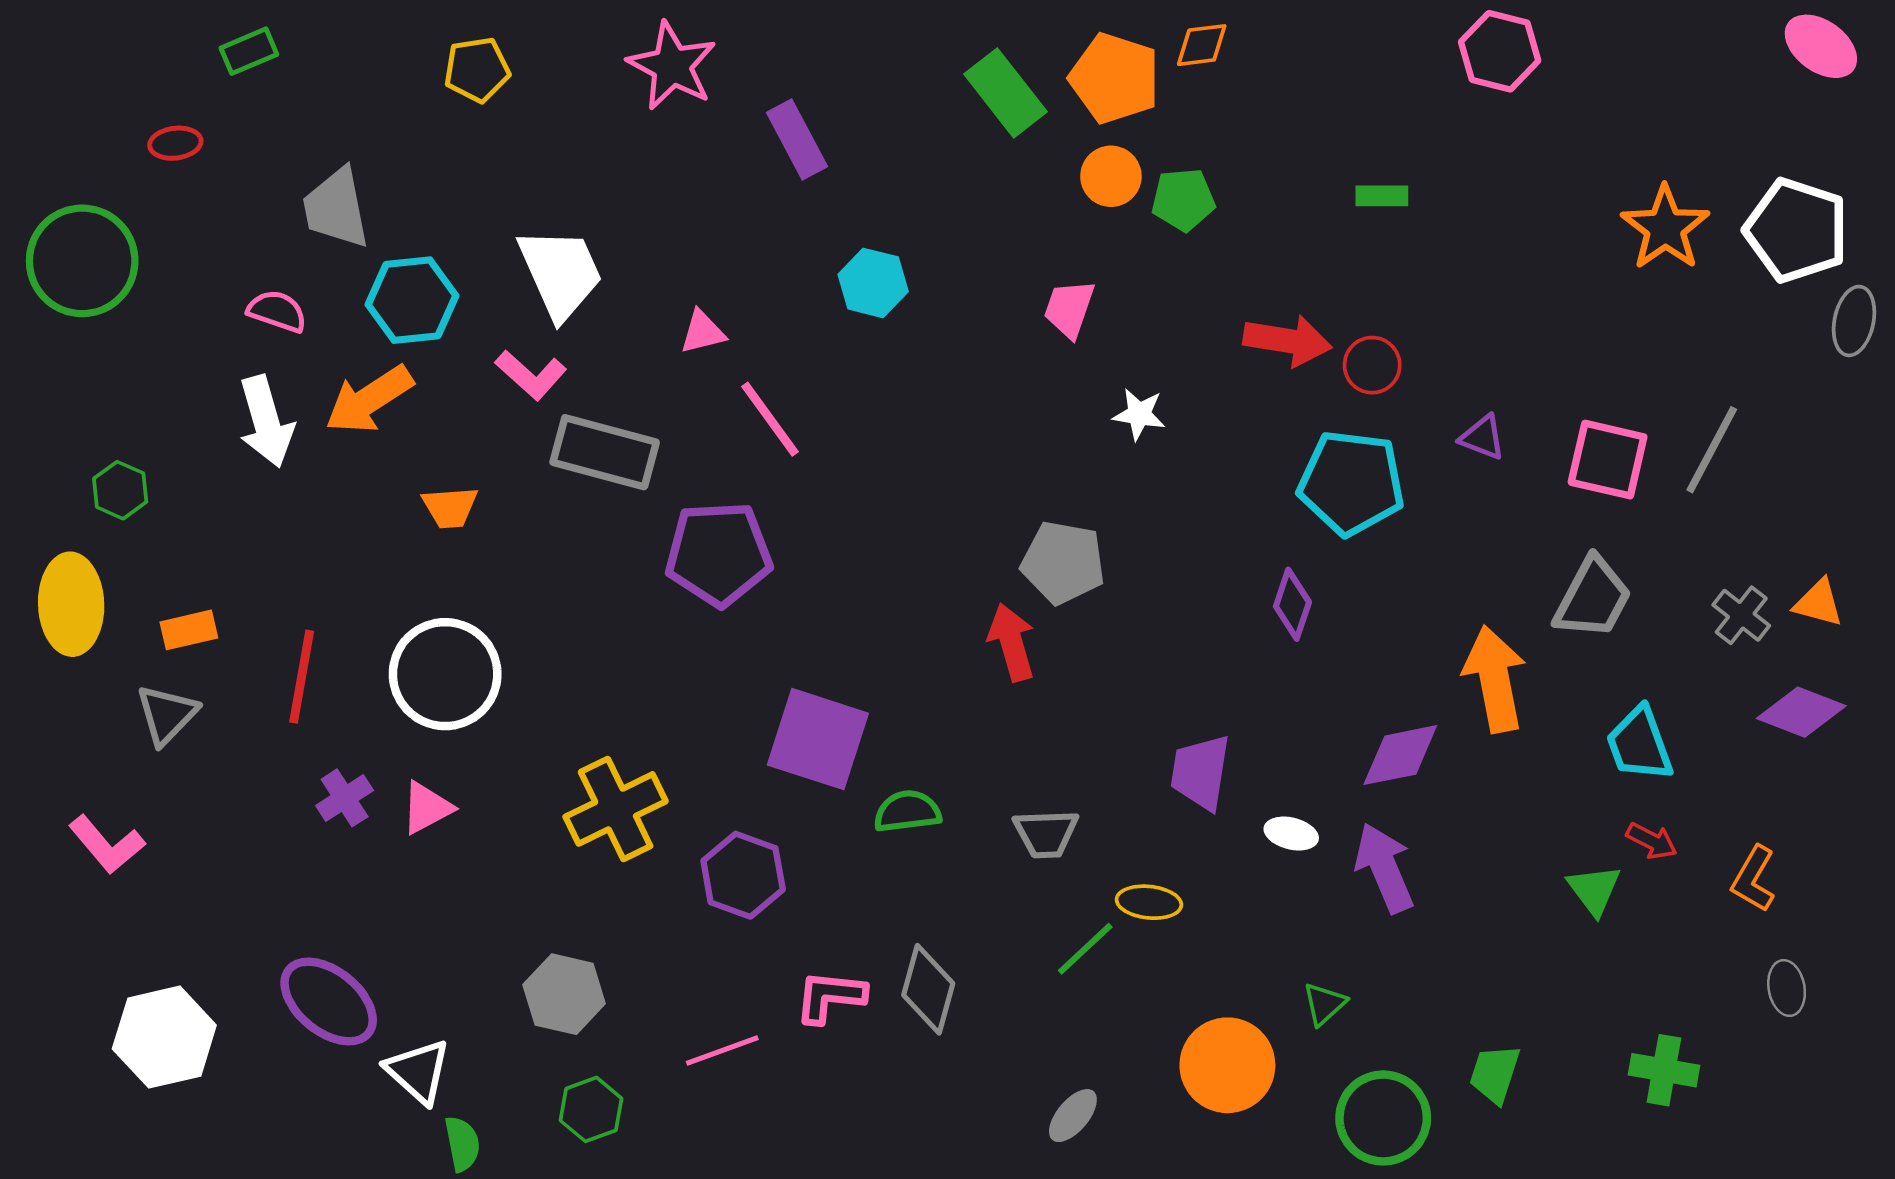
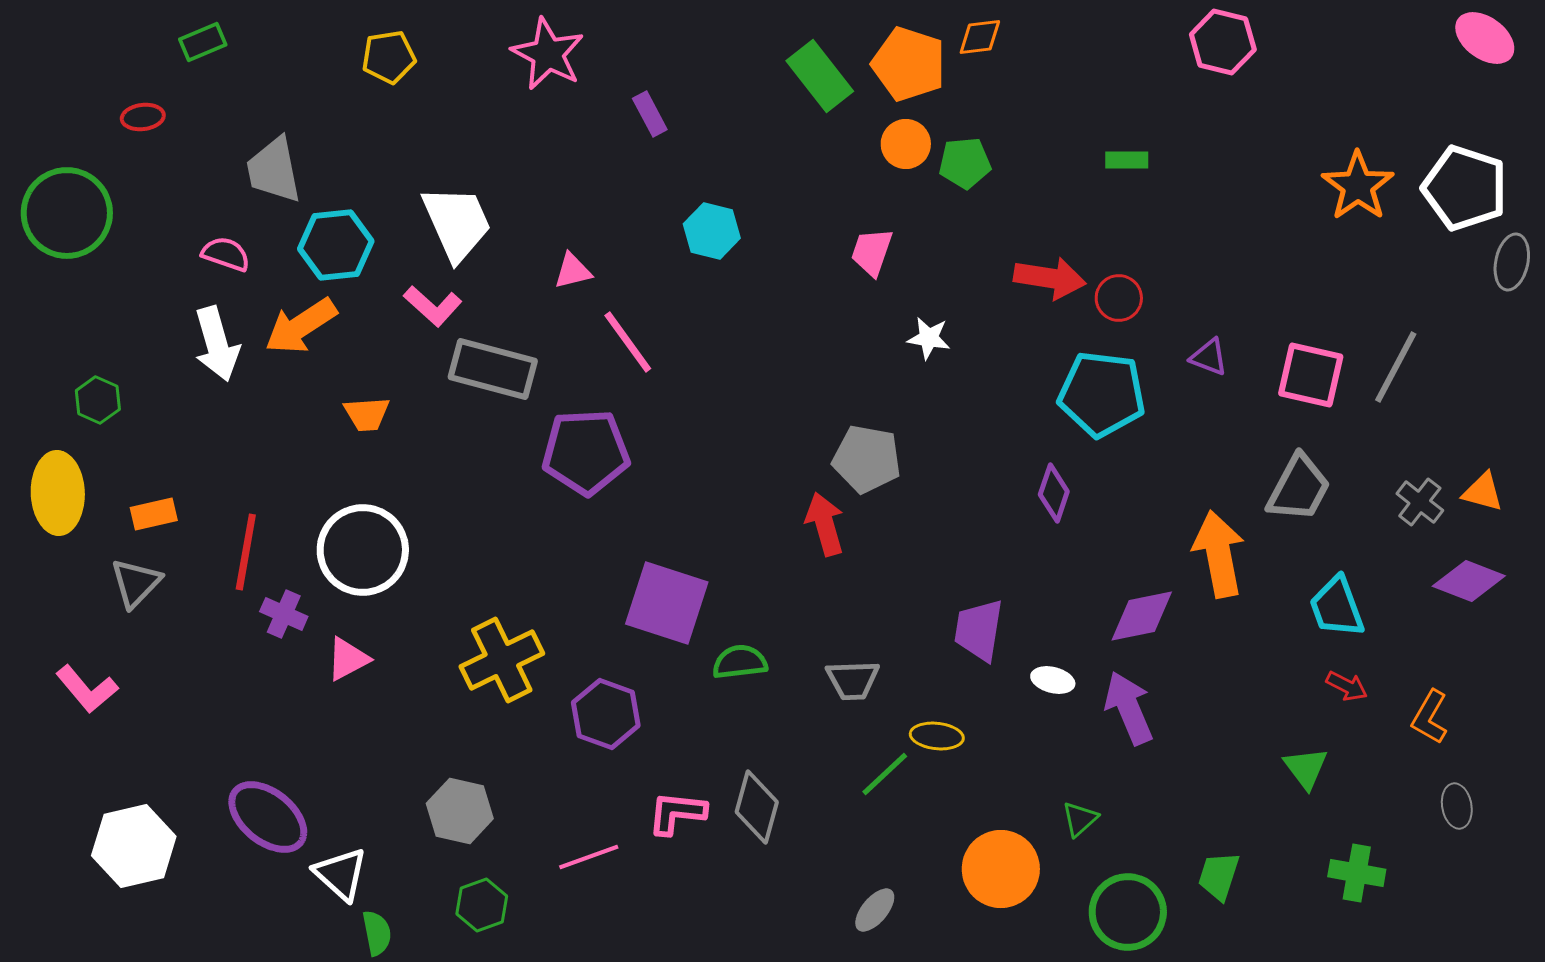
purple rectangle: (797, 139) -> (650, 114), size x0.7
purple cross: (345, 798) -> (284, 614), moved, turned -33
green triangle: (1594, 890) -> (1306, 768), moved

